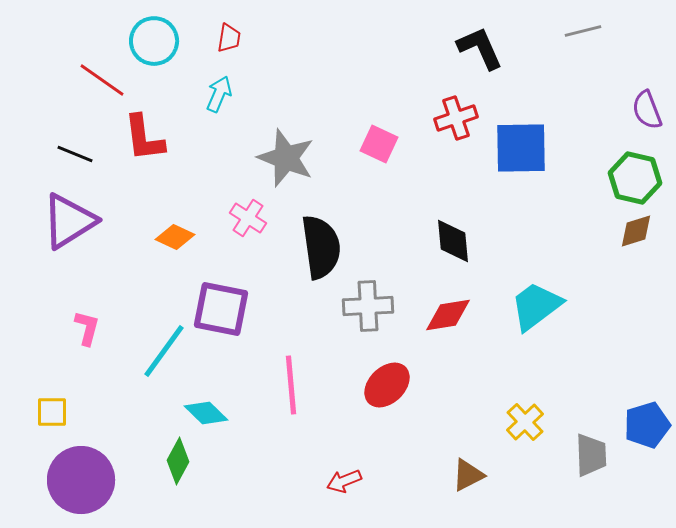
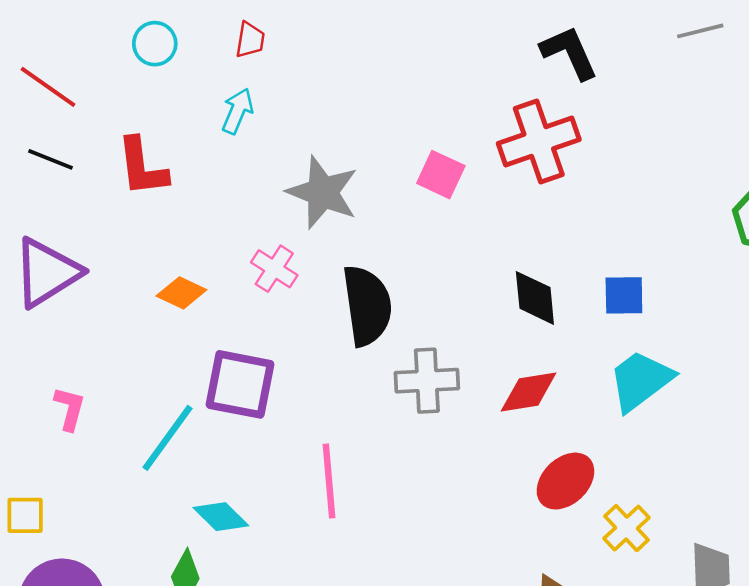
cyan circle: (154, 41) -> (155, 44), size x0.7
red line: (102, 80) -> (48, 87), moved
red cross: (456, 118) -> (539, 142), size x1.5
blue square: (521, 148) -> (624, 295), moved, size x0.6
black line: (75, 154) -> (51, 159), moved
red ellipse: (387, 385) -> (565, 481), moved

